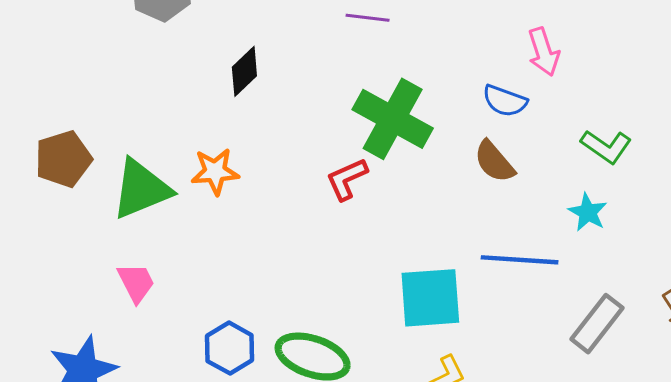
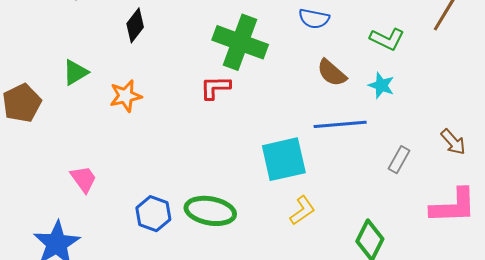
brown semicircle: (494, 162) -> (332, 73), moved
red L-shape: (347, 179) -> (215, 88), turned 32
green triangle: (141, 189) -> (75, 72), moved, size x0.6
gray rectangle: (597, 324) -> (399, 160), size x0.7

